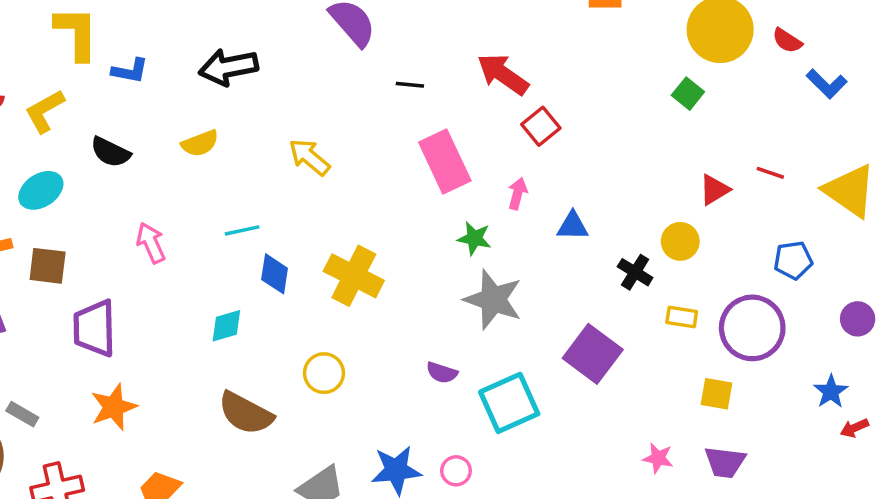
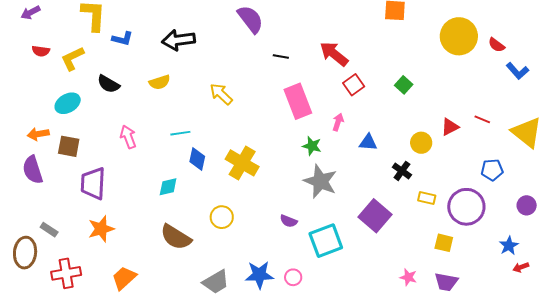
green square: (688, 94) -> (404, 85), moved
yellow circle: (680, 241) -> (421, 143), moved

